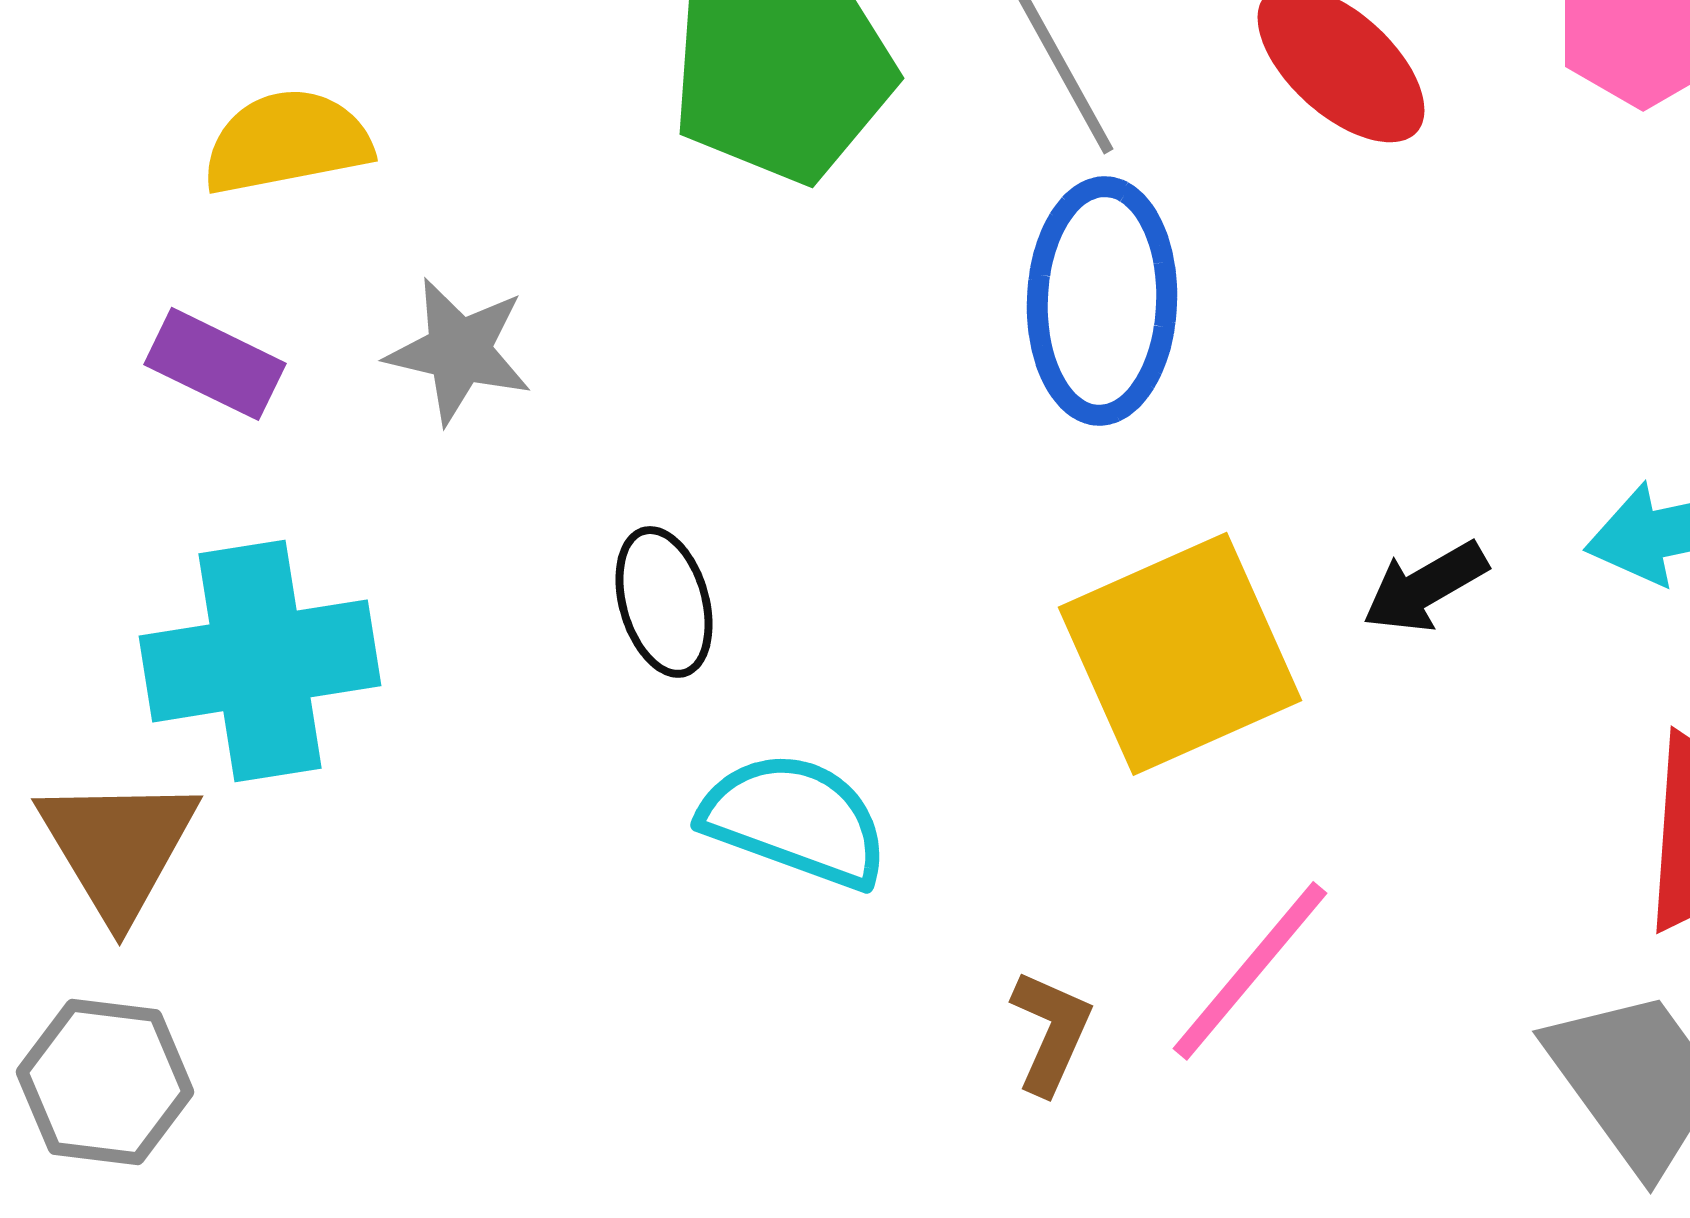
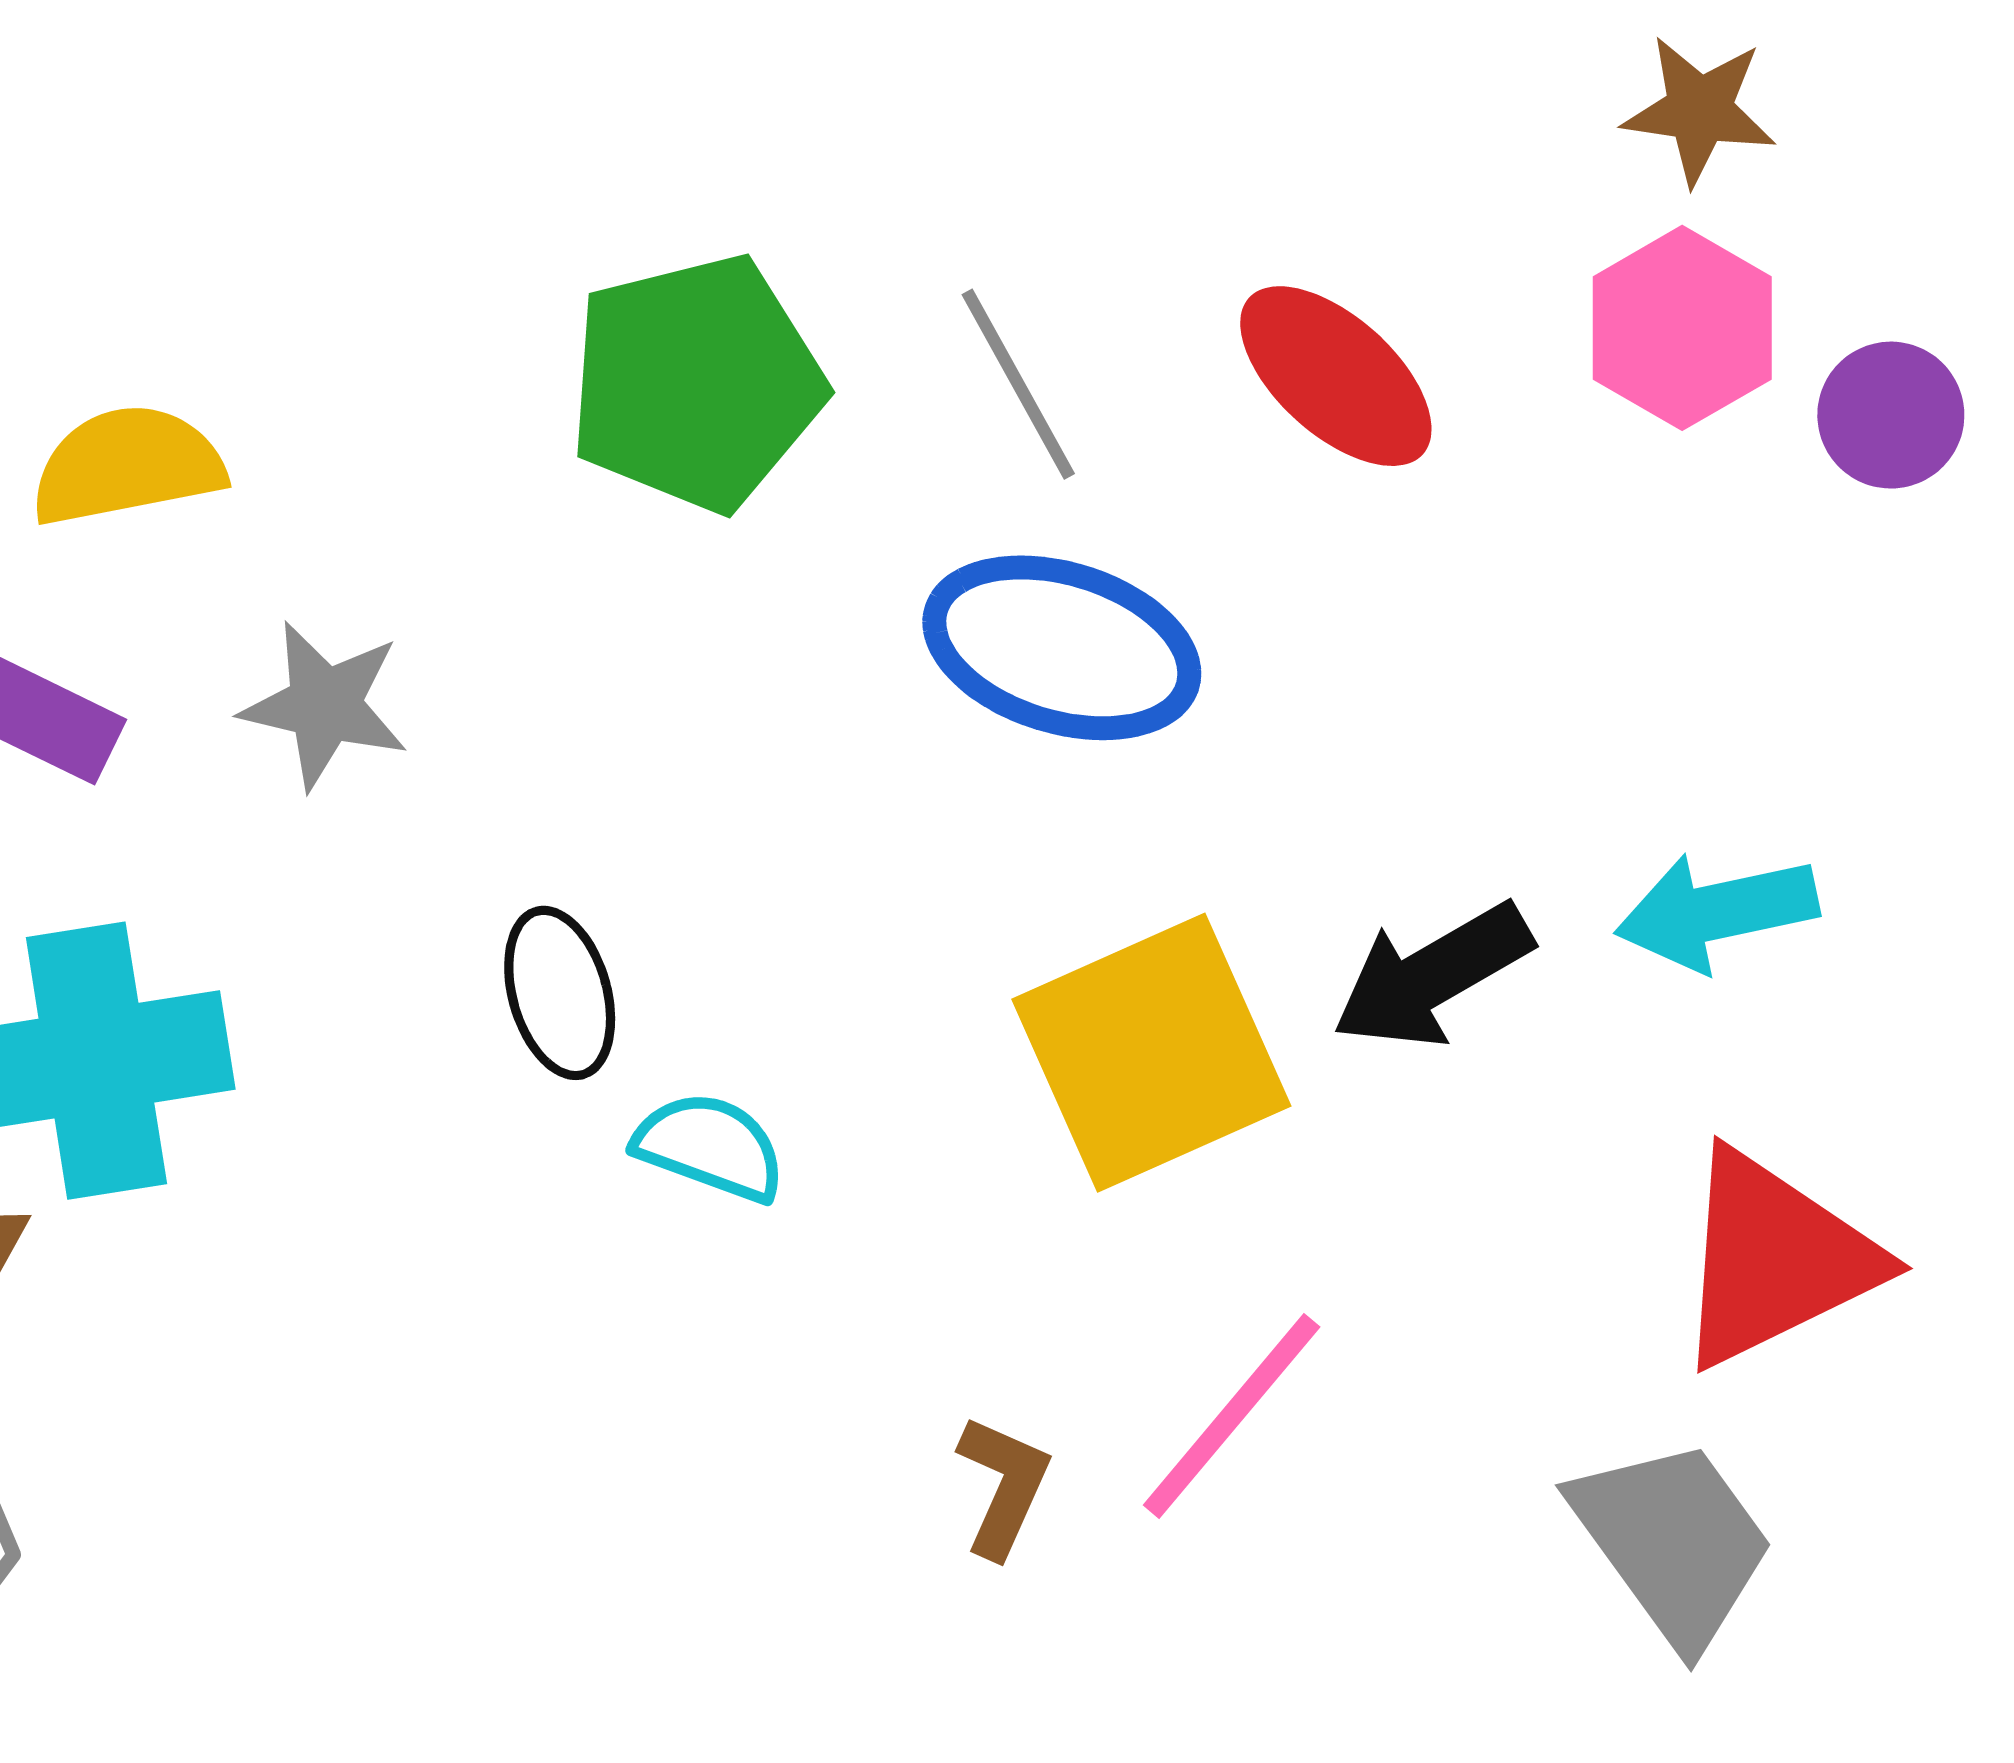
blue ellipse: (1102, 301) -> (1062, 648), turned -75
black arrow: (1425, 587) -> (1432, 976), size x1.4
cyan semicircle: (795, 820) -> (710, 1147), moved, size x0.7

